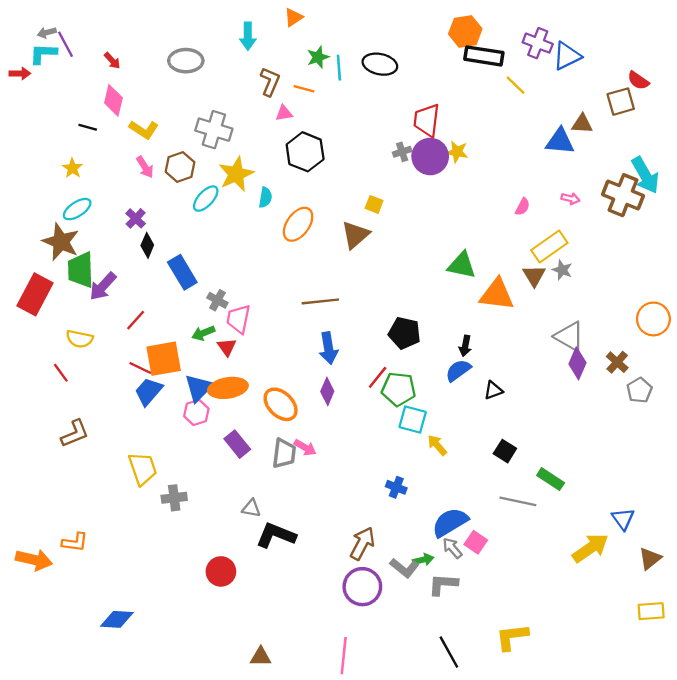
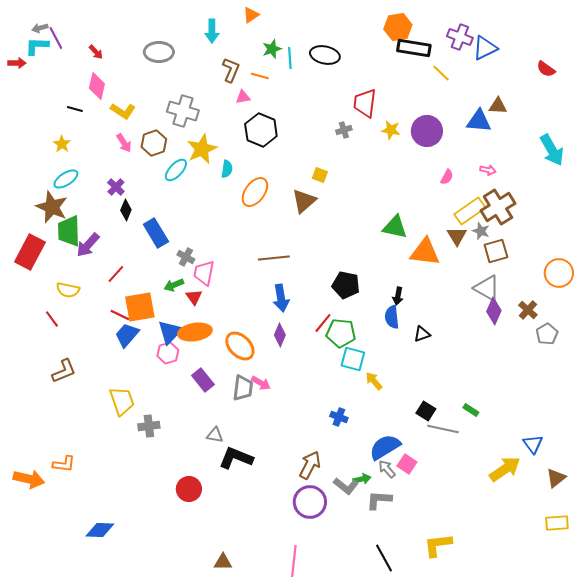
brown square: (621, 102) -> (496, 251), moved
purple circle: (430, 156) -> (427, 131), moved
brown cross: (623, 195) -> (498, 207), moved, turned 36
blue semicircle: (458, 370) -> (392, 317), turned -60
black square: (505, 451) -> (426, 411), moved
green rectangle: (551, 479) -> (471, 410), size x0.7

